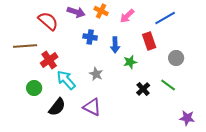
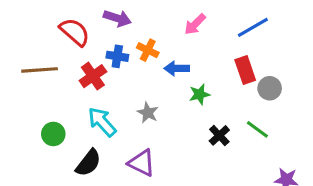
orange cross: (101, 11) -> (148, 50), moved
blue cross: (90, 37) -> (117, 56), moved
red rectangle: (149, 41) -> (245, 70), moved
blue arrow: (115, 45) -> (177, 68), turned 91
red cross: (49, 60) -> (93, 76), moved

